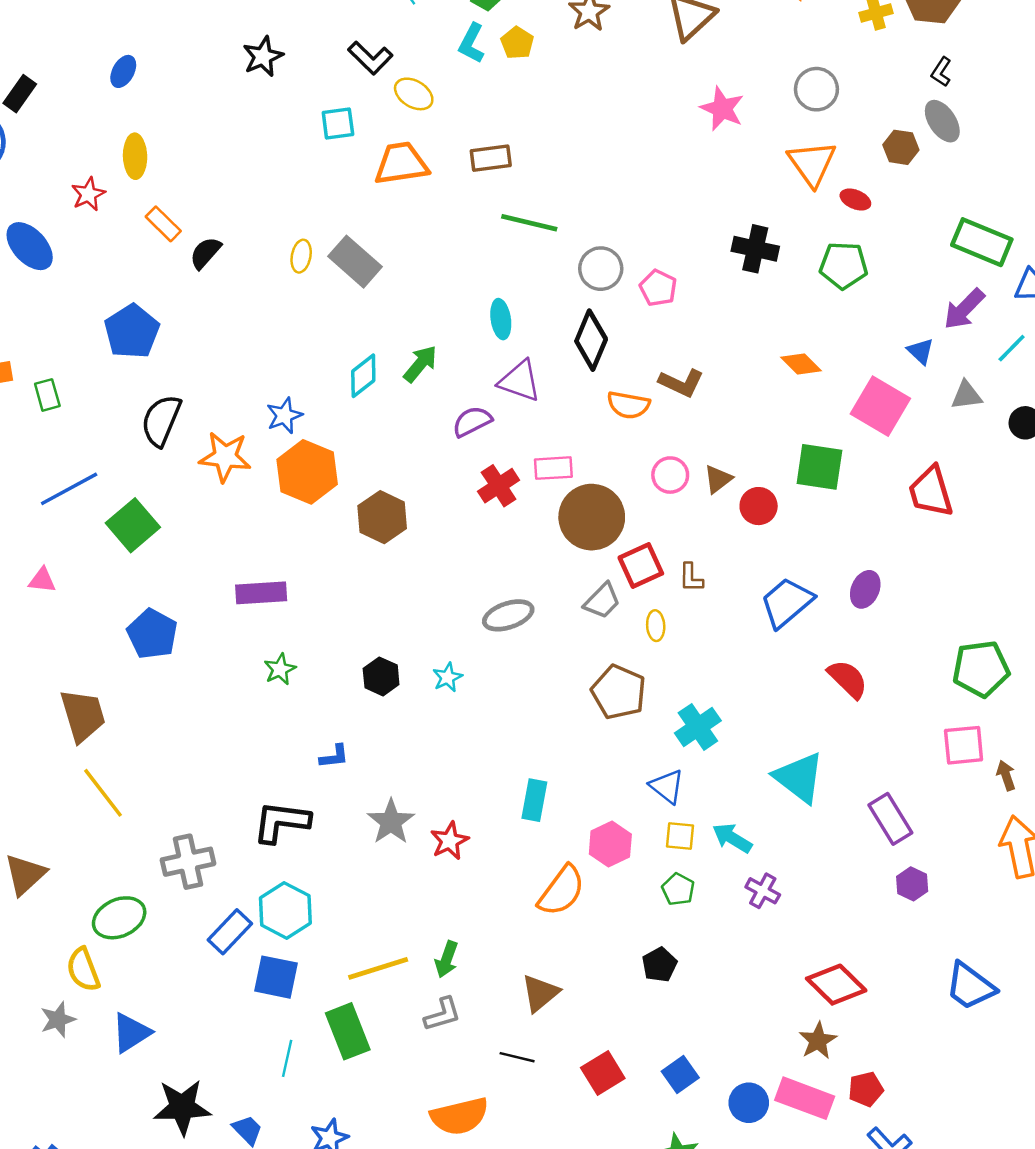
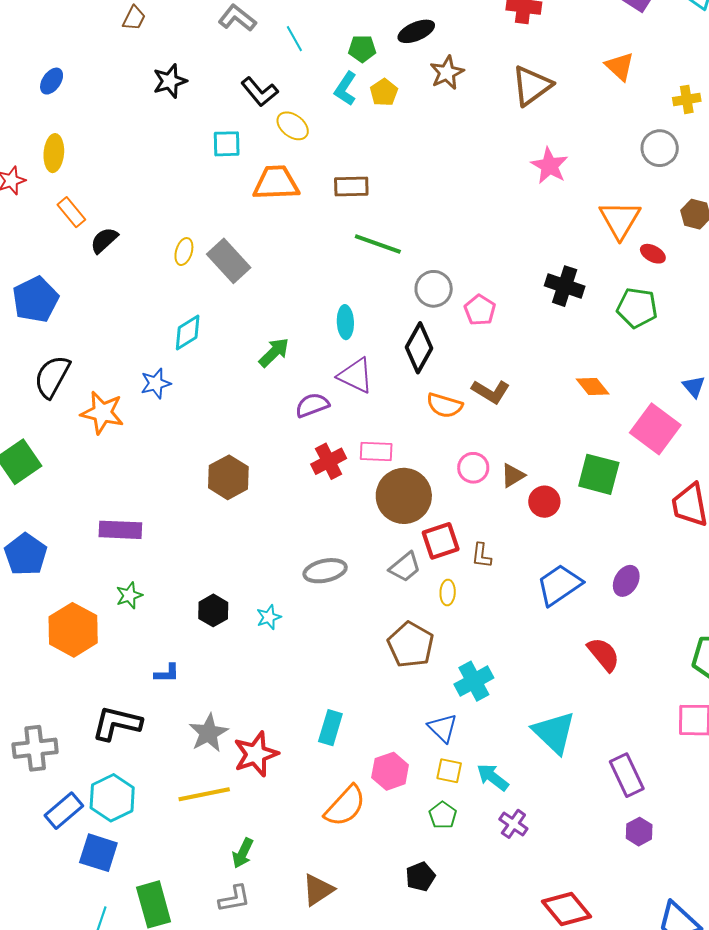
gray circle: (816, 89) -> (660, 148), moved
cyan diamond: (363, 376) -> (188, 332), moved
orange hexagon: (307, 472) -> (73, 630), moved
red star: (450, 841) -> (256, 754), size x1.4
yellow line: (378, 968) -> (204, 794), moved

